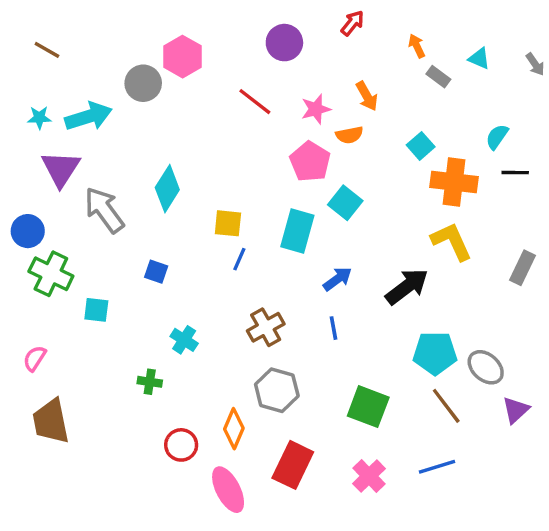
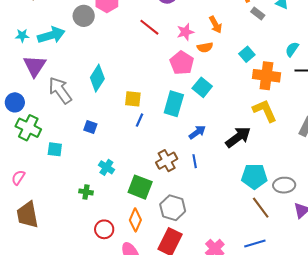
brown cross: (266, 327) -> (167, 161), moved
gray ellipse: (486, 367) -> (284, 185), turned -45
gray hexagon: (277, 390) -> (173, 208), moved
green square: (368, 407) -> (140, 187), moved

